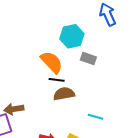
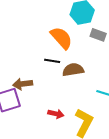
black line: (57, 80) -> (52, 61), moved

